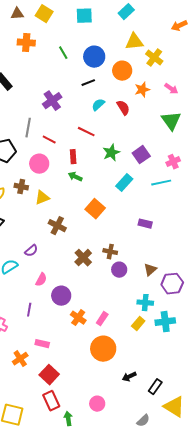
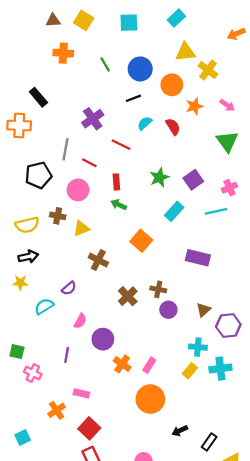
red line: (86, 132) -> (121, 145), moved
purple rectangle: (145, 224) -> (198, 258), size x1.5

